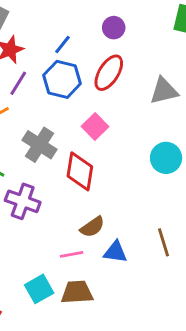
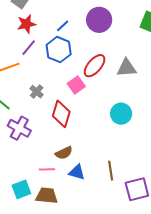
purple circle: (114, 28) -> (99, 20), size x1.6
red ellipse: (109, 73) -> (95, 66), moved
gray cross: (39, 145) -> (37, 92), size x0.6

